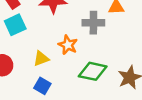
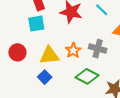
gray cross: (93, 23) -> (98, 49), moved
yellow triangle: (41, 59) -> (49, 55), size x1.5

